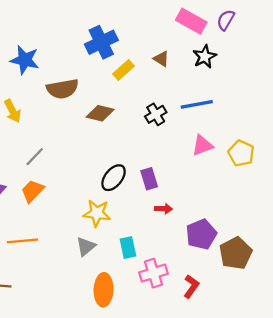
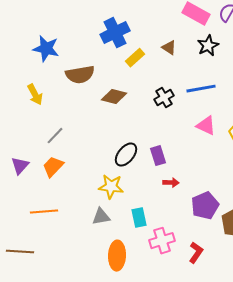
pink triangle: (202, 145) -> (206, 126), turned 45
gray triangle: (86, 246) -> (101, 217), turned 30

